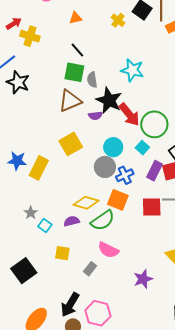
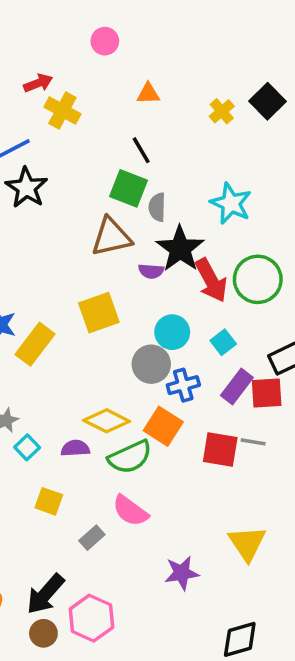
green circle: (154, 124) -> (258, 279), moved

